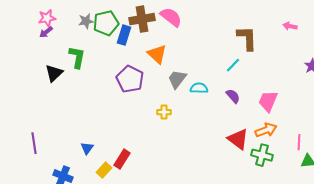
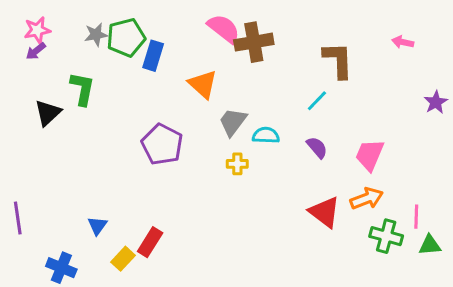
brown cross: (142, 19) -> (254, 42), moved
purple pentagon: (130, 79) -> (162, 144), moved
yellow cross: (164, 112) -> (237, 164), moved
green cross: (262, 155) -> (386, 236), moved

